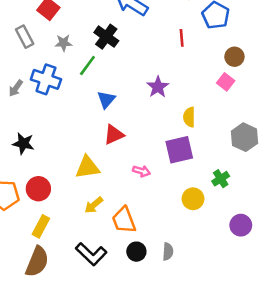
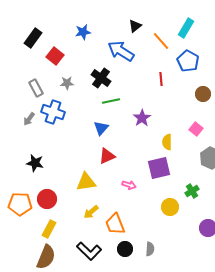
gray rectangle: (25, 37) -> (36, 88), moved
green line: (87, 66) -> (111, 101), moved, turned 42
pink square: (226, 82) -> (196, 129), moved

